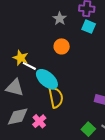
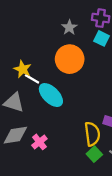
orange circle: (62, 46) -> (70, 59), size x1.6
yellow semicircle: (56, 97) -> (92, 134), moved

